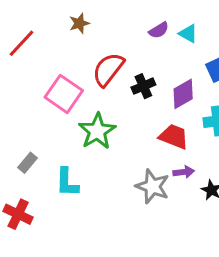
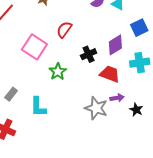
red semicircle: (108, 69) -> (64, 30), size x0.7
black cross: (143, 86) -> (89, 54), moved
green star: (97, 131) -> (58, 72), size x0.7

